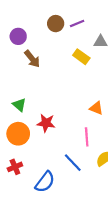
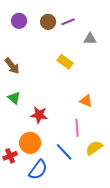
purple circle: (18, 36) -> (19, 21), moved
yellow rectangle: (81, 57) -> (65, 62), moved
brown arrow: (32, 59) -> (12, 66), moved
orange circle: (18, 134) -> (30, 143), moved

